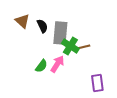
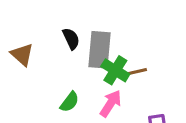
brown triangle: (22, 21) -> (22, 55), moved
pink arrow: (57, 64) -> (111, 103), moved

